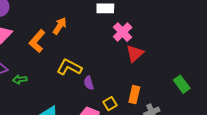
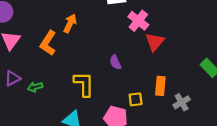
yellow L-shape: (69, 67) -> (84, 84), moved, turned 70
purple semicircle: (89, 83) -> (115, 62), moved
yellow square: (110, 104) -> (136, 99), turned 32

